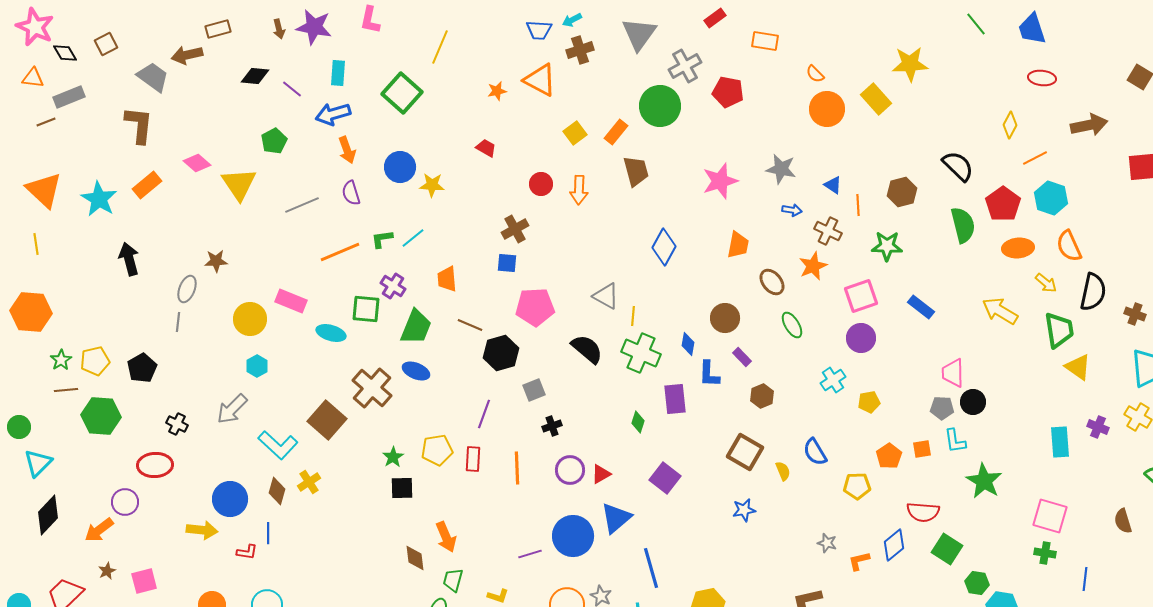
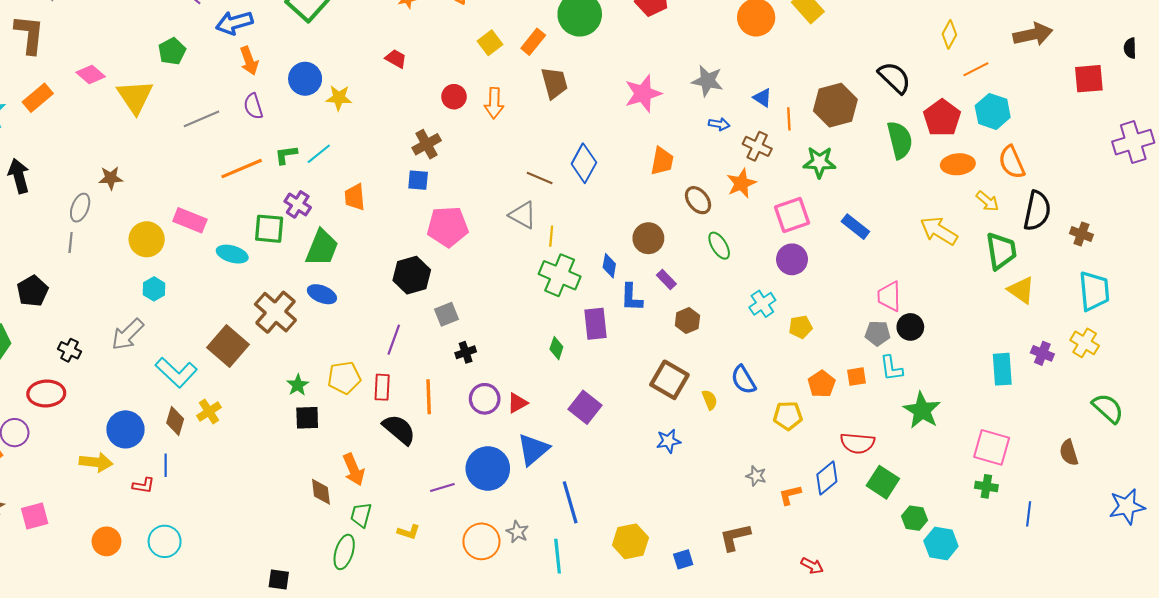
brown hexagon: (902, 192) -> (835, 105), size x1.4
brown line: (470, 325) -> (540, 178), moved
black semicircle: (587, 349) -> (399, 429), moved

